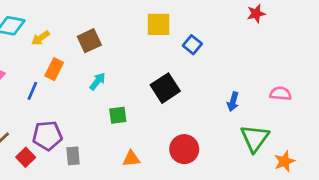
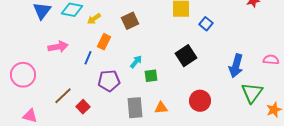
cyan arrow: (97, 81) -> (136, 62), moved
blue arrow: (233, 102) -> (236, 66), size x1.6
purple pentagon: (47, 136) -> (109, 81), moved
gray rectangle: (73, 156) -> (135, 108), moved, size x1.5

